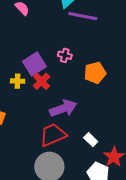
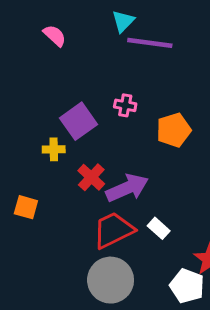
red cross: (42, 81) -> (91, 177), moved
white rectangle: (91, 140) -> (159, 228), moved

